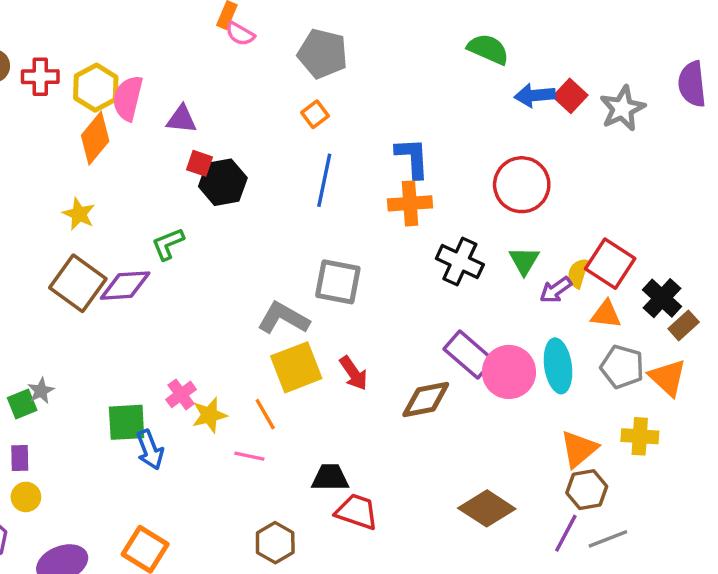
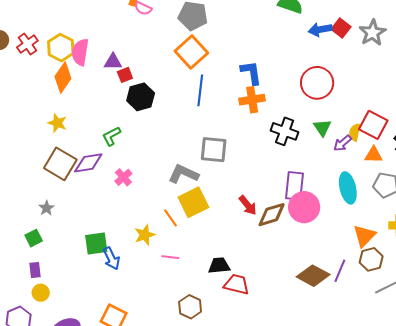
red cross: (40, 77) -> (27, 44), turned -30
orange square: (315, 114) -> (191, 52), size x2.0
red square: (199, 163) -> (125, 75), moved, turned -35
purple rectangle: (469, 355) -> (295, 186), turned 60
pink circle: (509, 372) -> (304, 207), moved
red arrow: (354, 373) -> (248, 205), moved
gray star: (41, 391) -> (46, 208), moved
pink cross: (181, 394) -> (123, 177), moved
orange line: (265, 414) -> (171, 218), moved
purple line: (566, 533) -> (340, 271), moved

